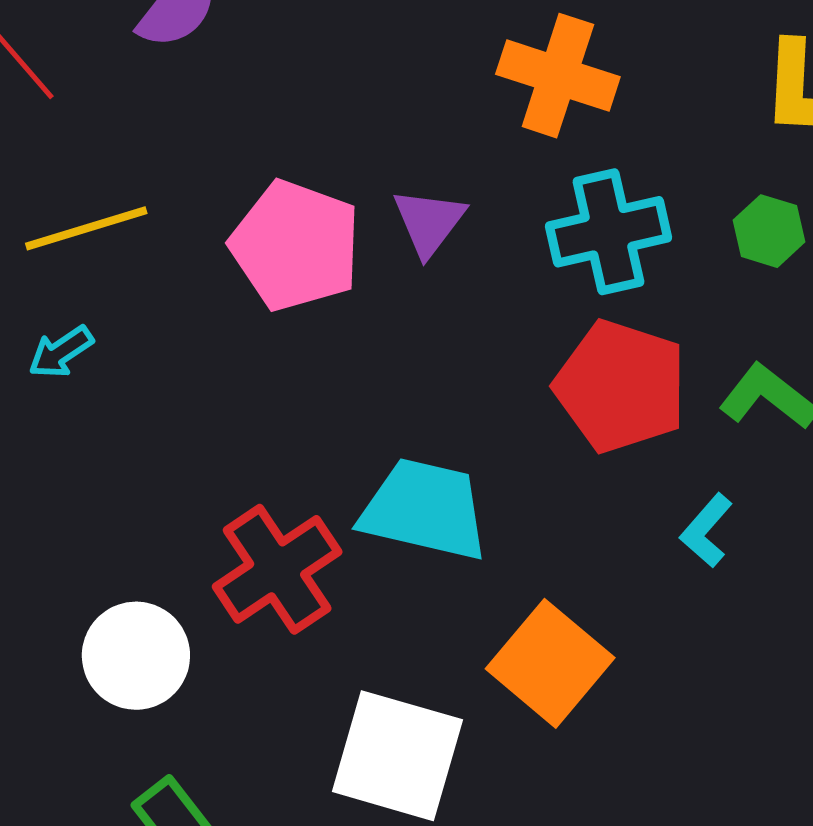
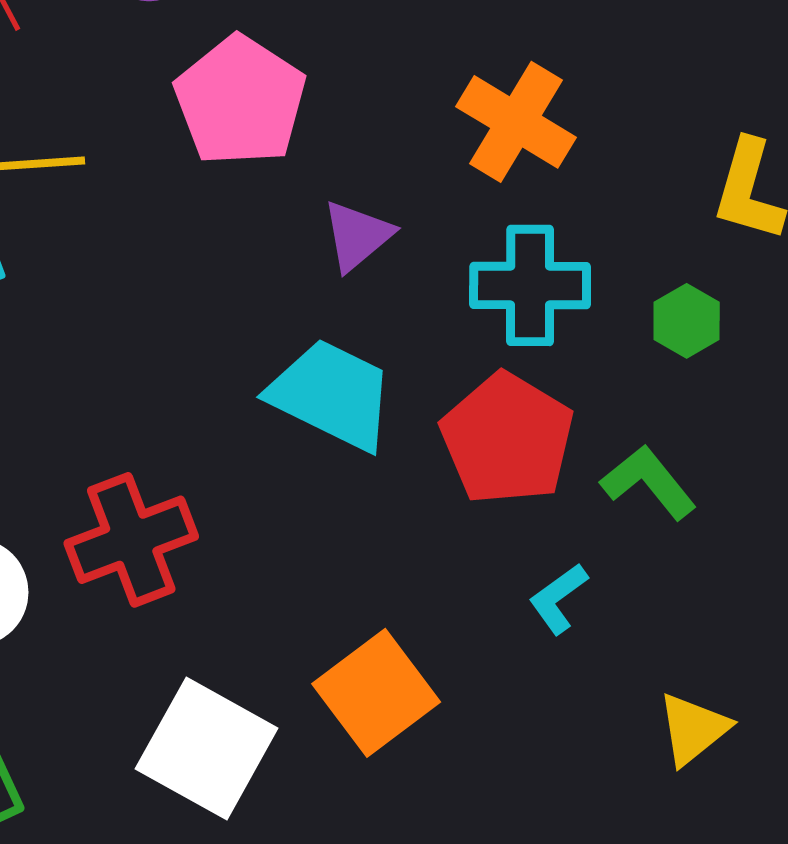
pink pentagon: (296, 246) -> (240, 101), moved
cyan trapezoid: (425, 510) -> (332, 395), moved

